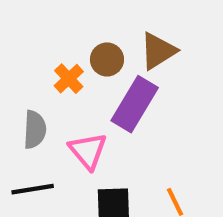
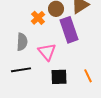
purple rectangle: (135, 104) -> (69, 30), turned -50

